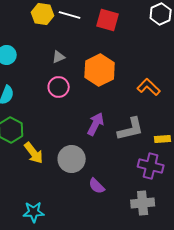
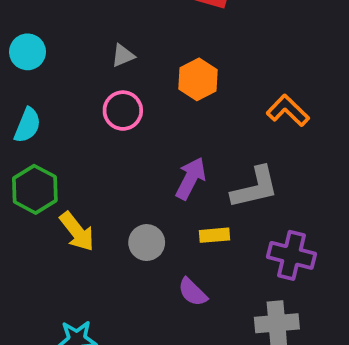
orange hexagon: (100, 70) -> (198, 79), size x0.7
yellow rectangle: (163, 139) -> (215, 235), moved
gray circle: (72, 159) -> (147, 243), size x0.7

